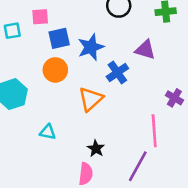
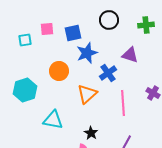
blue square: (59, 38) -> (73, 33), moved
pink line: (154, 131) -> (123, 103), moved
cyan triangle: (48, 132) -> (53, 120), size x1.5

